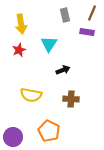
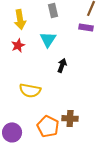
gray rectangle: (65, 15) -> (53, 10), moved
black arrow: (63, 70) -> (62, 65), turned -48
brown cross: (71, 99) -> (70, 118), moved

